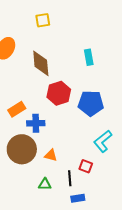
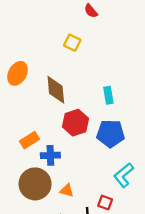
yellow square: (43, 20) -> (72, 43), moved, turned 35
cyan rectangle: (89, 57) -> (108, 95), moved

